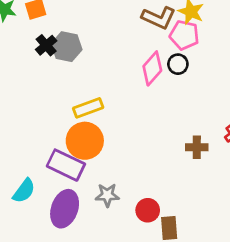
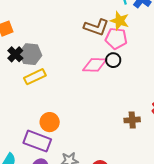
pink diamond: (152, 68) -> (95, 65), turned 55
yellow rectangle: (88, 108) -> (35, 77), moved
orange circle: (85, 141) -> (50, 122), size x0.7

